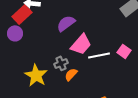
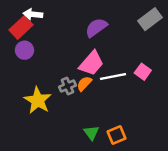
purple semicircle: (66, 23) -> (96, 27), moved
purple circle: (15, 33) -> (25, 50), moved
orange semicircle: (71, 74) -> (84, 84), moved

